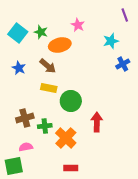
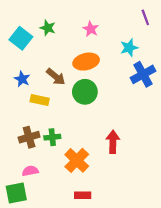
green star: (41, 32) -> (48, 28), moved
orange ellipse: (60, 45) -> (86, 62), moved
blue cross: (123, 64) -> (143, 74), size x1.5
yellow rectangle: (49, 88) -> (40, 100), moved
green circle: (71, 101) -> (85, 92), moved
green cross: (45, 126) -> (52, 137), moved

